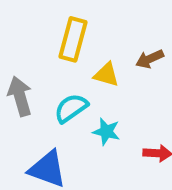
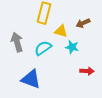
cyan star: (106, 132) -> (72, 47), moved

